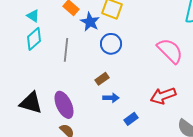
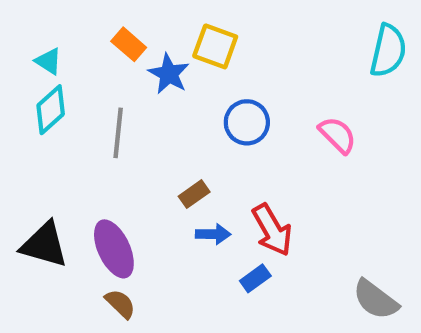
blue circle: (111, 44) -> (247, 122), moved
pink semicircle: (170, 51) -> (338, 135), size x0.7
red arrow: (163, 96) -> (272, 230), moved, turned -100

